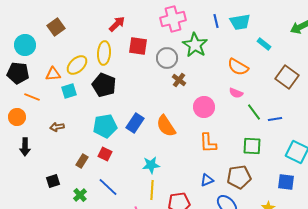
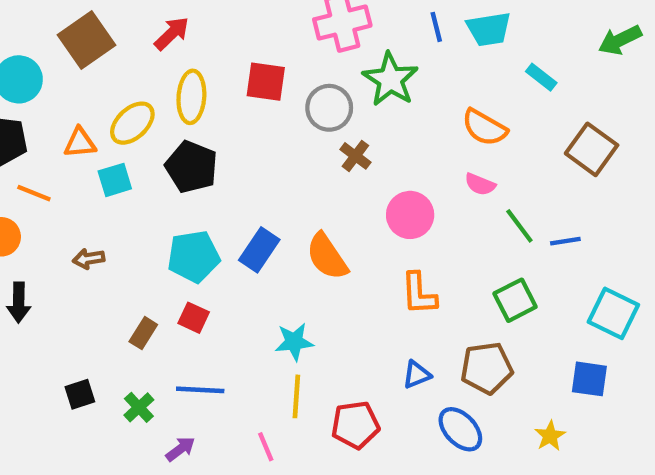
red arrow: (117, 24) -> (172, 33), moved
brown square: (56, 27) -> (86, 40), size x1.4
green square: (252, 146) -> (515, 300), turned -30
black square: (53, 181) -> (80, 394), moved
blue line: (108, 187) -> (200, 390), turned -40

